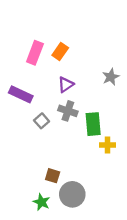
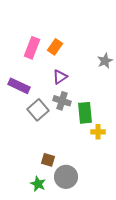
gray star: (111, 77) -> (105, 61), moved
gray square: (42, 121) -> (38, 110), size x1.5

